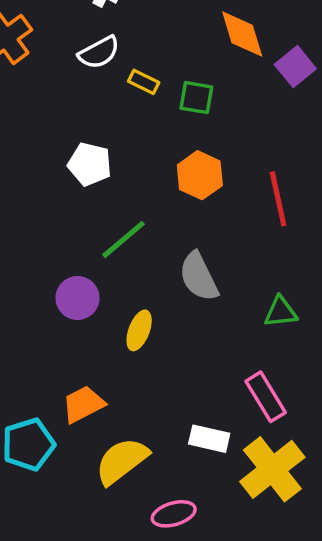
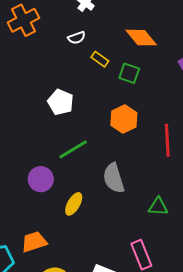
orange diamond: (242, 34) -> (141, 38), moved, turned -32
white semicircle: (99, 52) -> (77, 38), size x0.7

